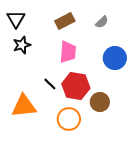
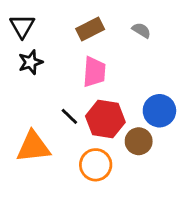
gray semicircle: (102, 22) -> (141, 30), turned -104
blue circle: (115, 58) -> (159, 111), moved

